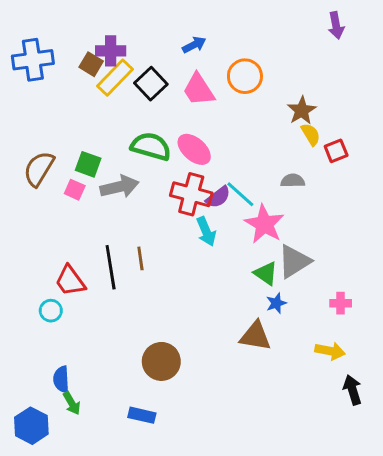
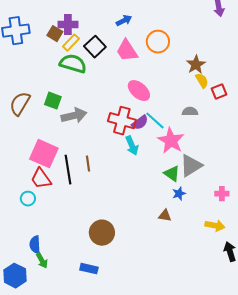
yellow rectangle: (115, 78) -> (71, 43), size x0.7
green semicircle: (151, 146) -> (73, 64), moved
pink ellipse: (194, 149) -> (139, 91), moved
pink square: (75, 190) -> (44, 154), moved, size x2.0
brown triangle: (255, 336) -> (165, 216), size x0.6

